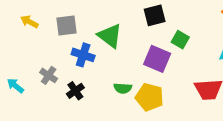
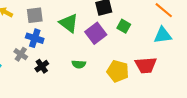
blue cross: (83, 55) -> (35, 38), moved
purple square: (157, 59) -> (96, 33), moved, turned 30
yellow pentagon: (150, 97) -> (118, 71), moved

